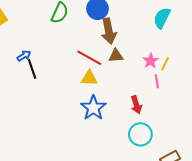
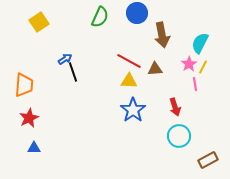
cyan semicircle: (162, 18) -> (200, 43), moved
brown arrow: (109, 31) -> (162, 35), moved
brown triangle: (116, 56) -> (155, 69), moved

